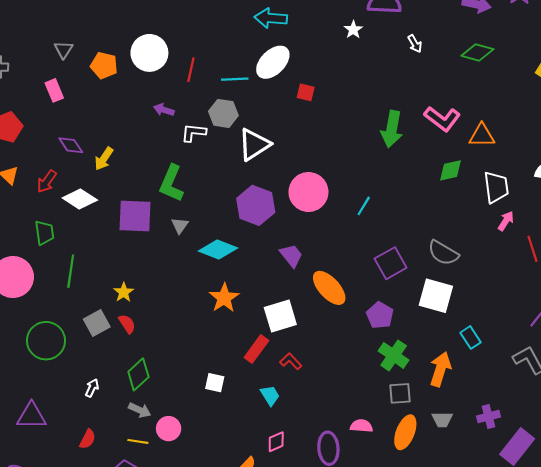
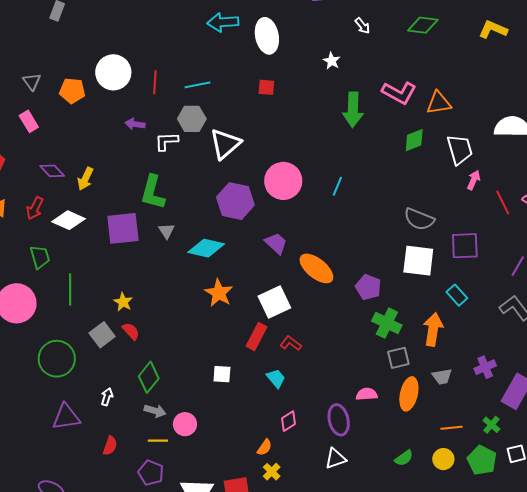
white star: (353, 30) -> (332, 61), moved
white ellipse: (273, 62) -> (267, 36), moved, turned -48
purple square: (391, 263) -> (465, 246), moved, turned 36
purple triangle: (32, 416) -> (66, 417), moved

